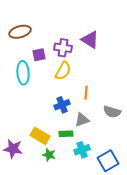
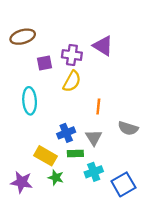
cyan ellipse: (23, 73) -> (30, 101), moved
blue cross: (62, 105) -> (66, 133), moved
gray triangle: (82, 120) -> (94, 137), turned -42
purple star: (13, 149) -> (22, 182), moved

